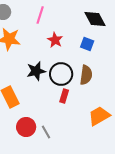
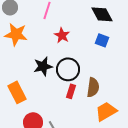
blue square: (87, 44) -> (102, 40), moved
brown semicircle: (86, 75) -> (93, 87), moved

